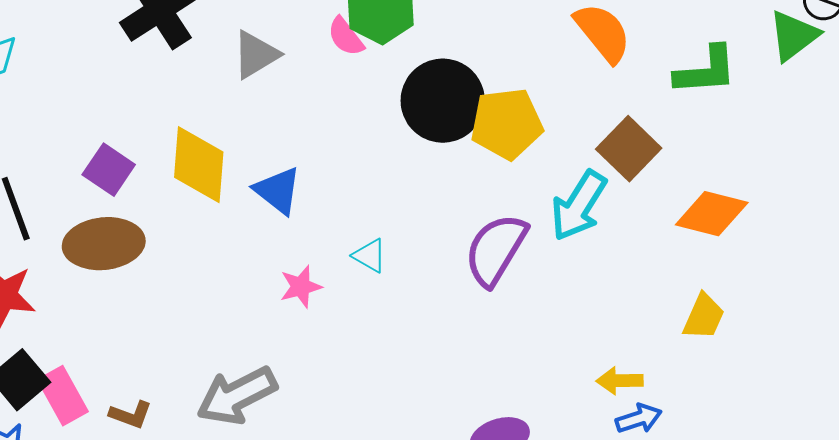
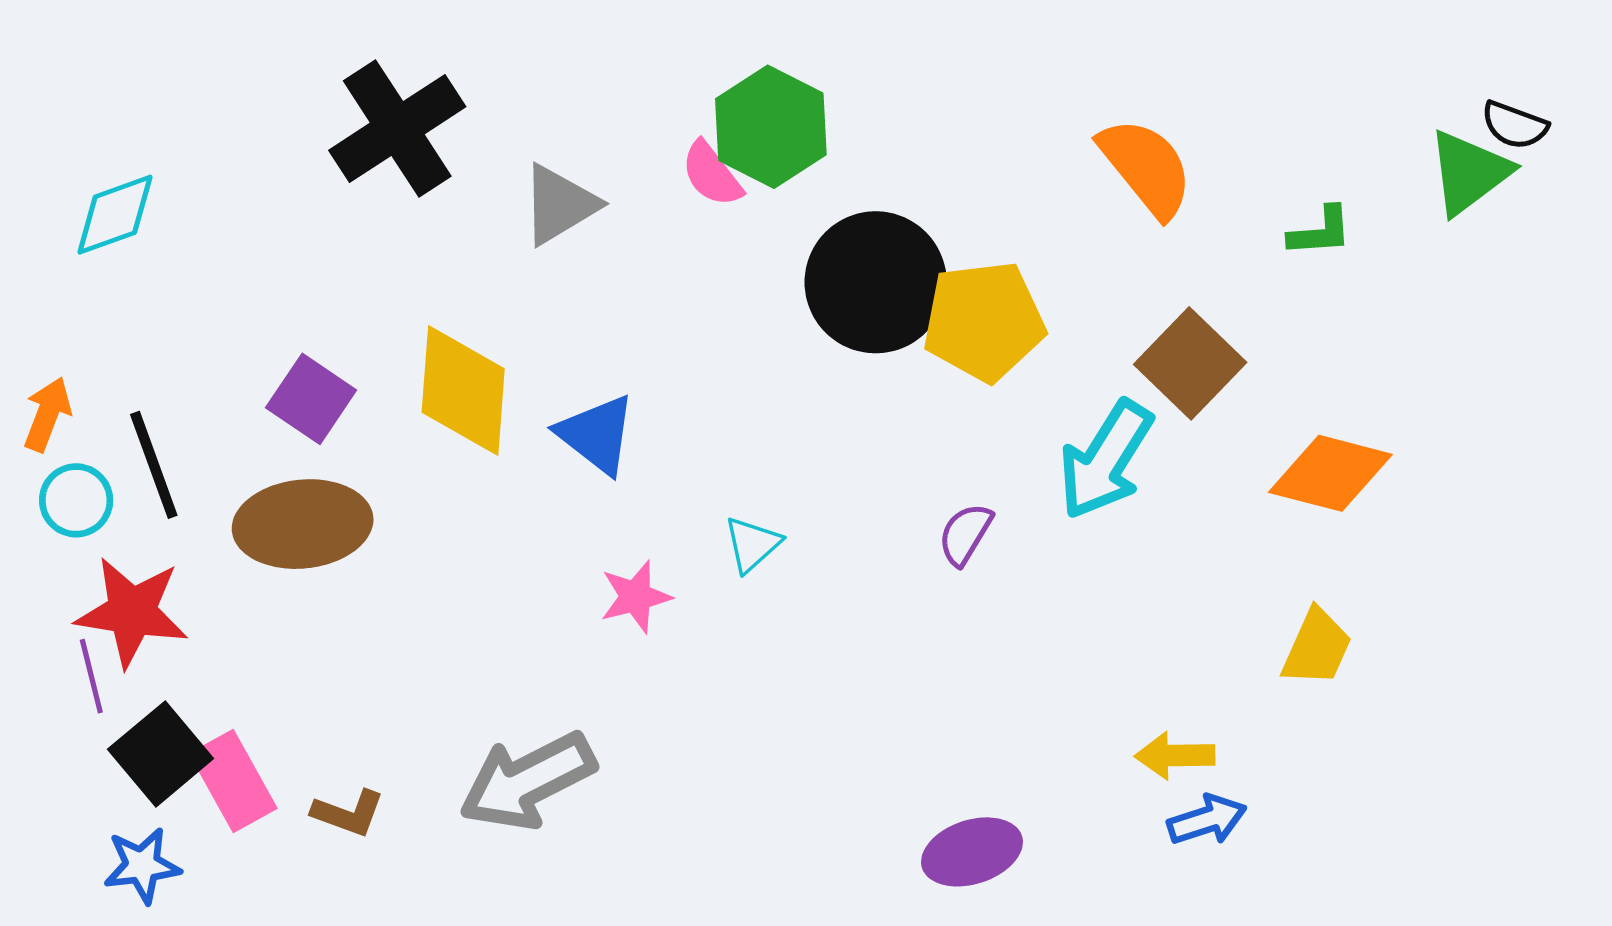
green L-shape: (706, 71) -> (1320, 232), size x0.6
purple semicircle: (496, 250) -> (965, 534), size x0.5
cyan triangle: (370, 256) -> (752, 544), turned 48

